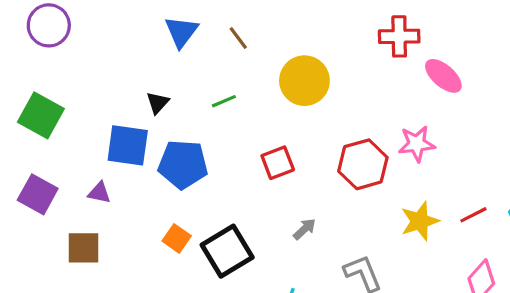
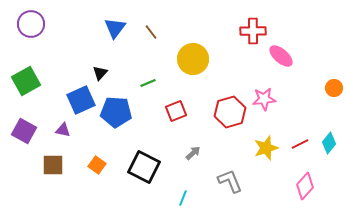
green line: (224, 101) -> (148, 83), moved
green square: (41, 115) -> (26, 81), turned 32
blue square: (128, 145) -> (81, 100), turned -32
orange square: (177, 238) -> (97, 165), moved
black square: (227, 251) -> (144, 167), turned -32

